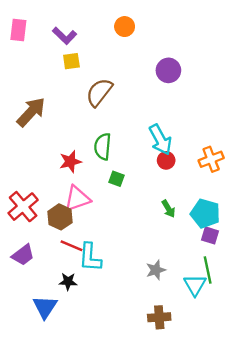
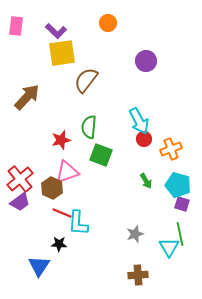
yellow square: (71, 61) -> (62, 53), size x1.8
orange cross: (211, 159) -> (171, 149), moved
green square: (116, 179) -> (101, 155), size x1.6
purple trapezoid: (23, 255) -> (20, 202), moved

